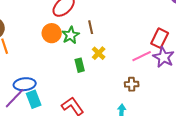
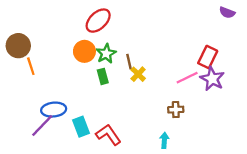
brown line: (91, 27) -> (129, 62), moved
green rectangle: (80, 65) -> (103, 76), moved
cyan rectangle: (34, 99) -> (81, 127), moved

